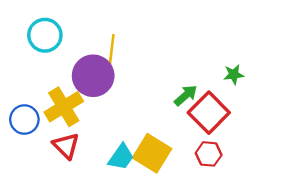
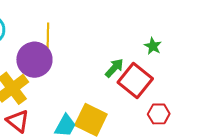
green star: (234, 75) -> (153, 46), turned -30
red hexagon: (209, 154) -> (159, 114), moved

